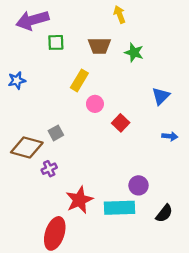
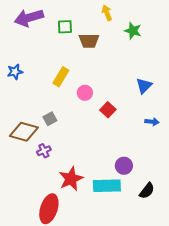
green square: (56, 42) -> (65, 27), moved
green star: (134, 52) -> (133, 31), moved
yellow rectangle: (79, 80) -> (61, 77), moved

